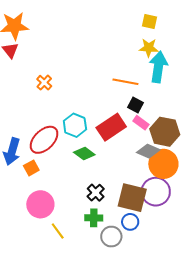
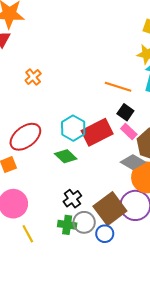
cyan hexagon: (75, 125) -> (73, 128), moved
brown square: (132, 198) -> (110, 209), turned 32
gray circle: (111, 237) -> (84, 222), moved

